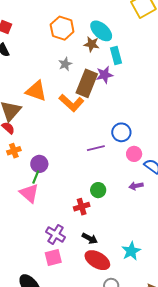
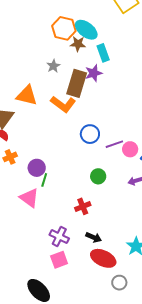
orange hexagon: (62, 28) -> (64, 28), moved
blue circle: (121, 132) -> (90, 134), moved
purple line: (96, 148) -> (114, 144), moved
green line: (36, 177) -> (44, 180), moved
green circle: (98, 190) -> (98, 176), moved

